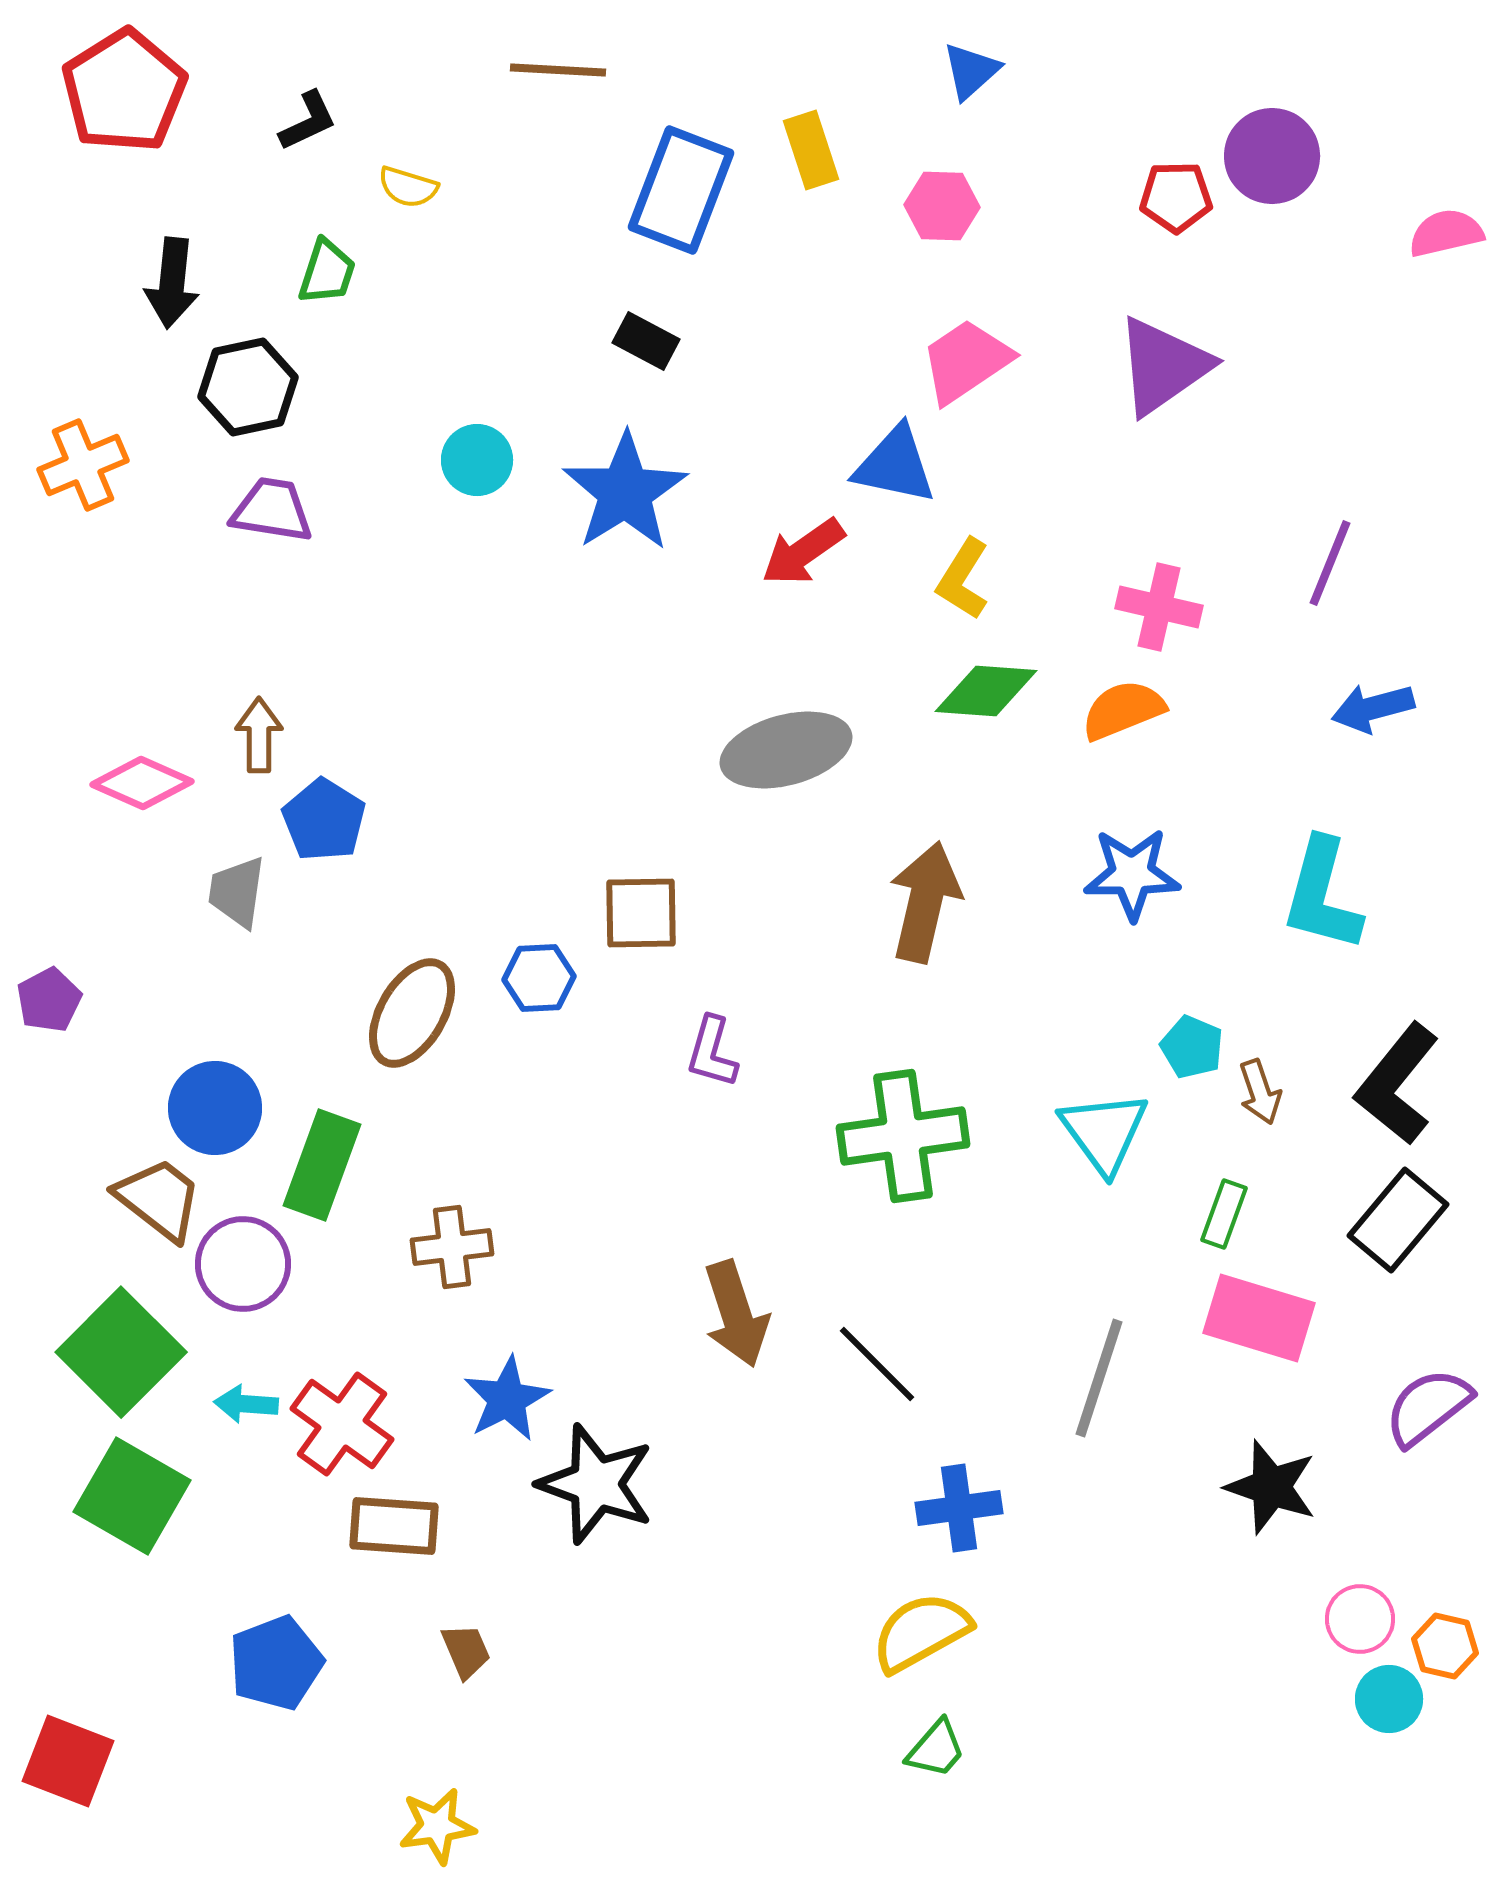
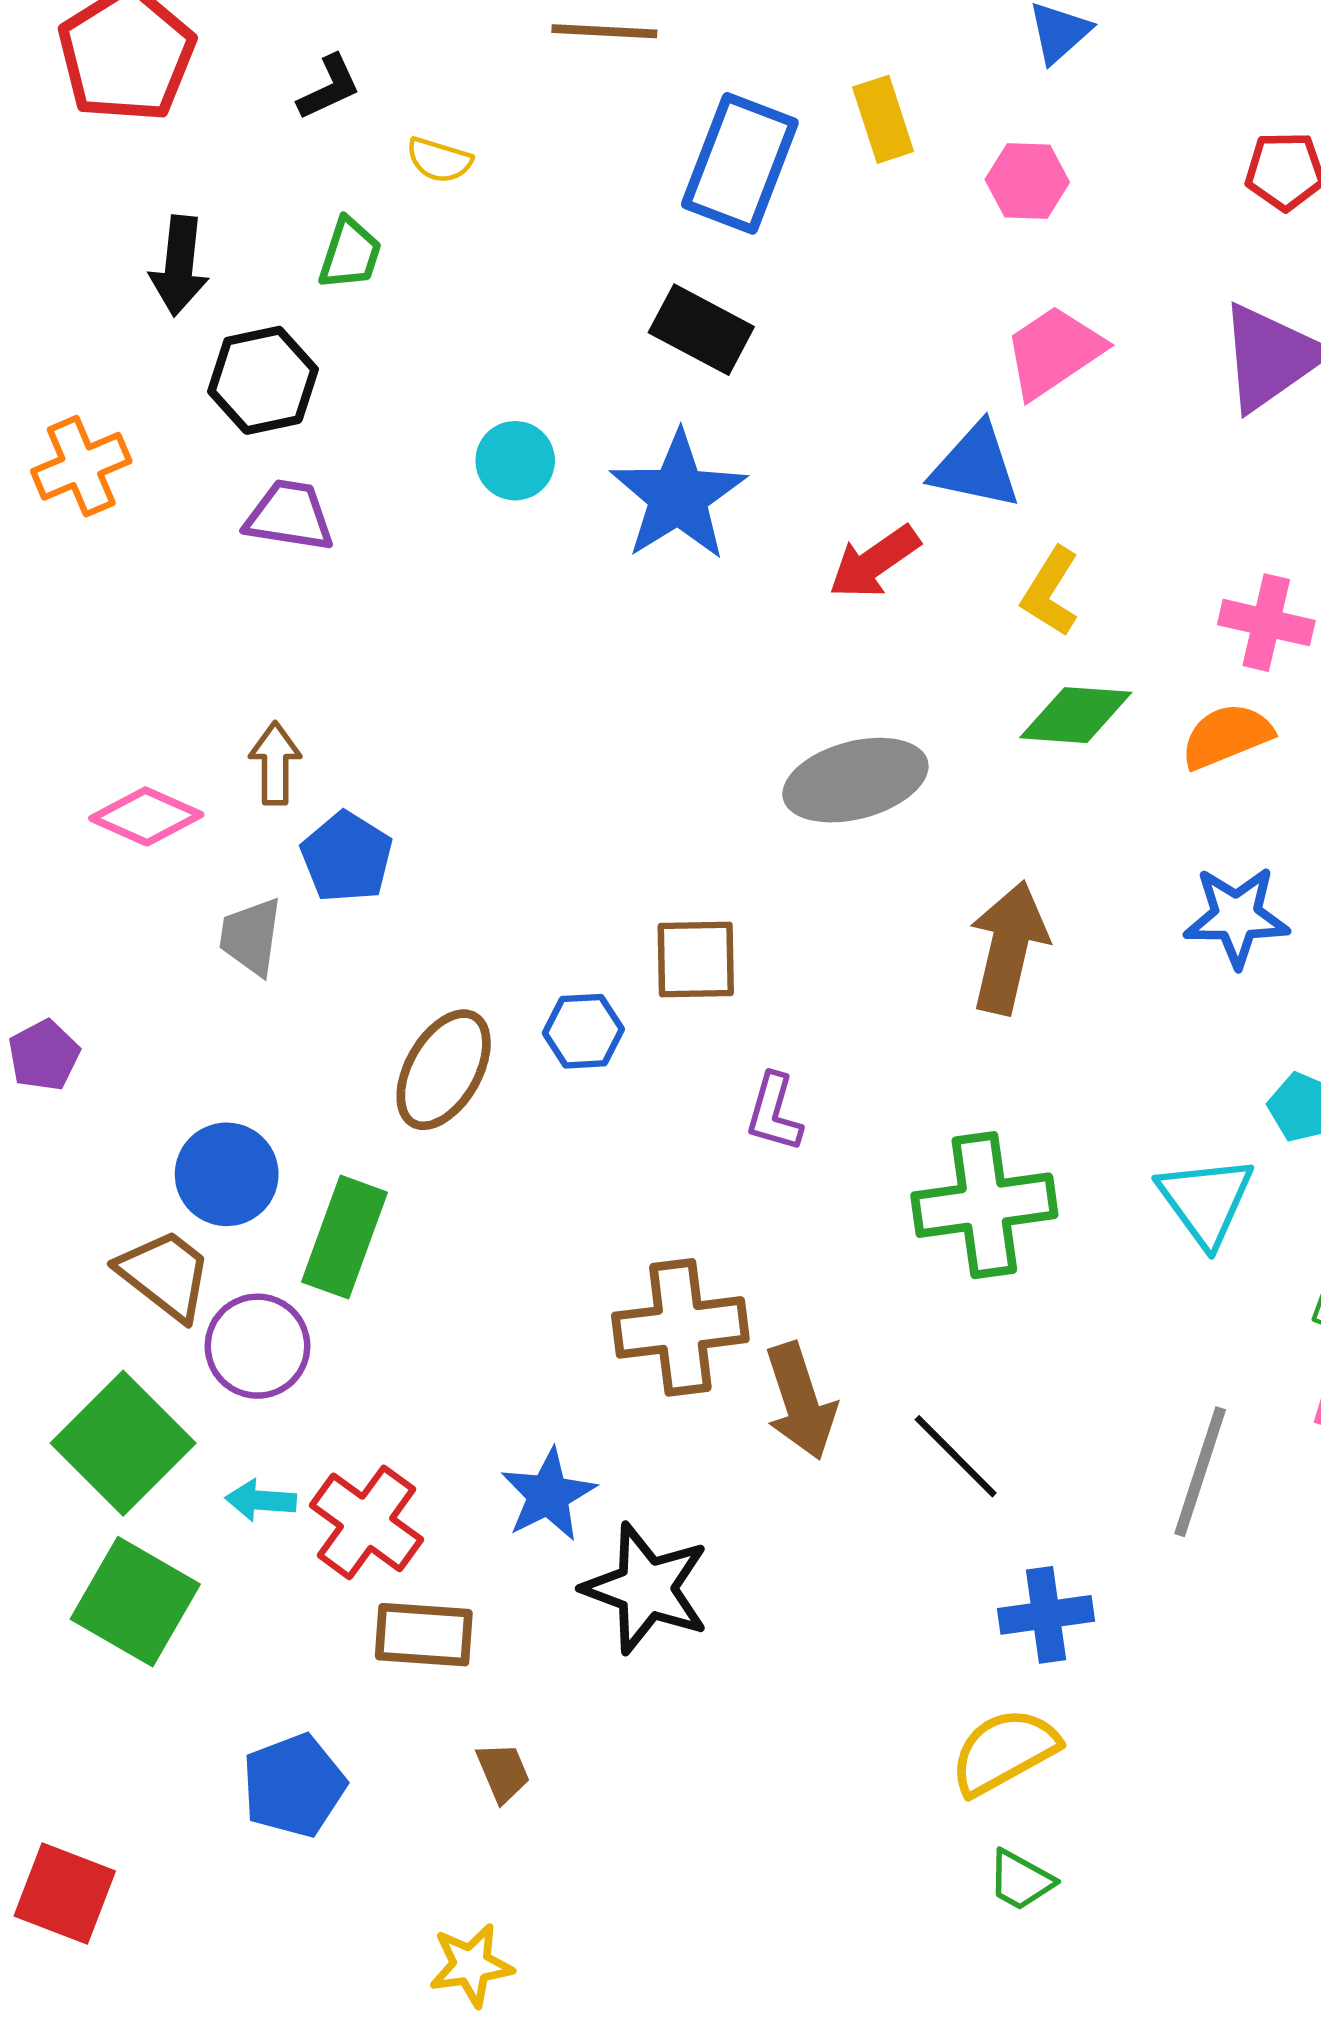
black rectangle: (646, 341) -> (701, 330), size x1.4
brown cross: (452, 1247) -> (680, 1327), moved, size x1.5
green trapezoid: (936, 1749) -> (1021, 1880), turned 78

